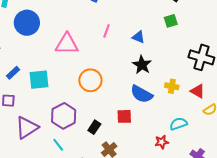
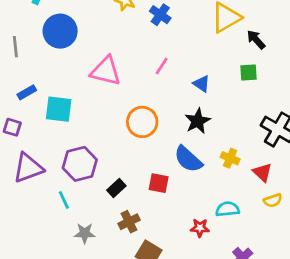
orange circle: (90, 80) -> (142, 122), moved

